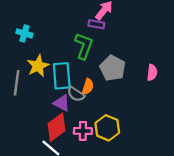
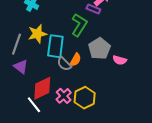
pink semicircle: (152, 73) -> (120, 60), moved, turned 88
purple triangle: (62, 103) -> (21, 67), moved
pink cross: (83, 131) -> (64, 96), turned 35

